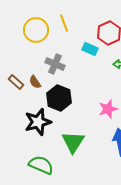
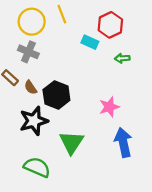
gray cross: (55, 64) -> (28, 52), moved
brown semicircle: (35, 82) -> (31, 87), moved

